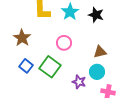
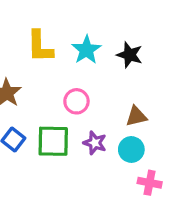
green square: (50, 67) -> (53, 141), turned -35
purple star: (79, 82) -> (95, 143), moved

